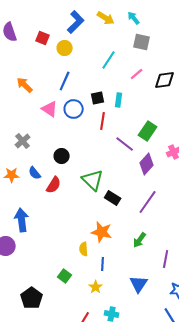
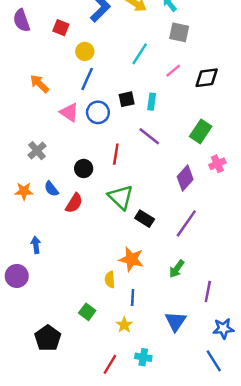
yellow circle: (65, 48) -> (85, 51), moved
red line: (103, 121) -> (116, 154), moved
green rectangle: (148, 131) -> (201, 131), moved
purple line: (125, 144) -> (149, 136), moved
blue arrow: (22, 220) -> (36, 245), size x0.6

